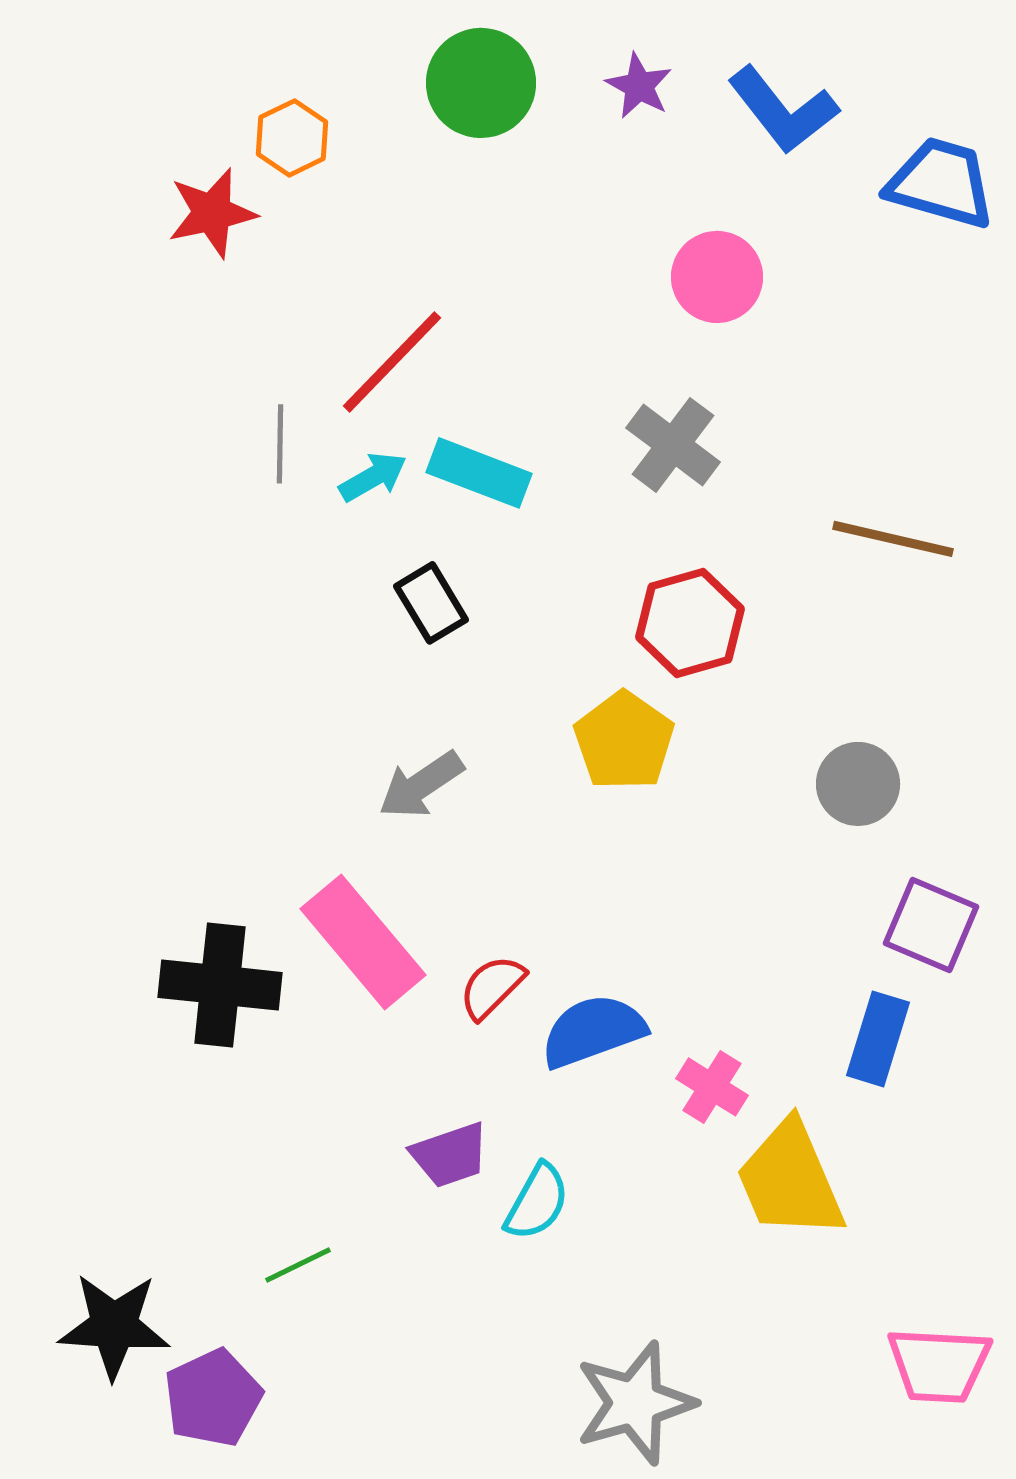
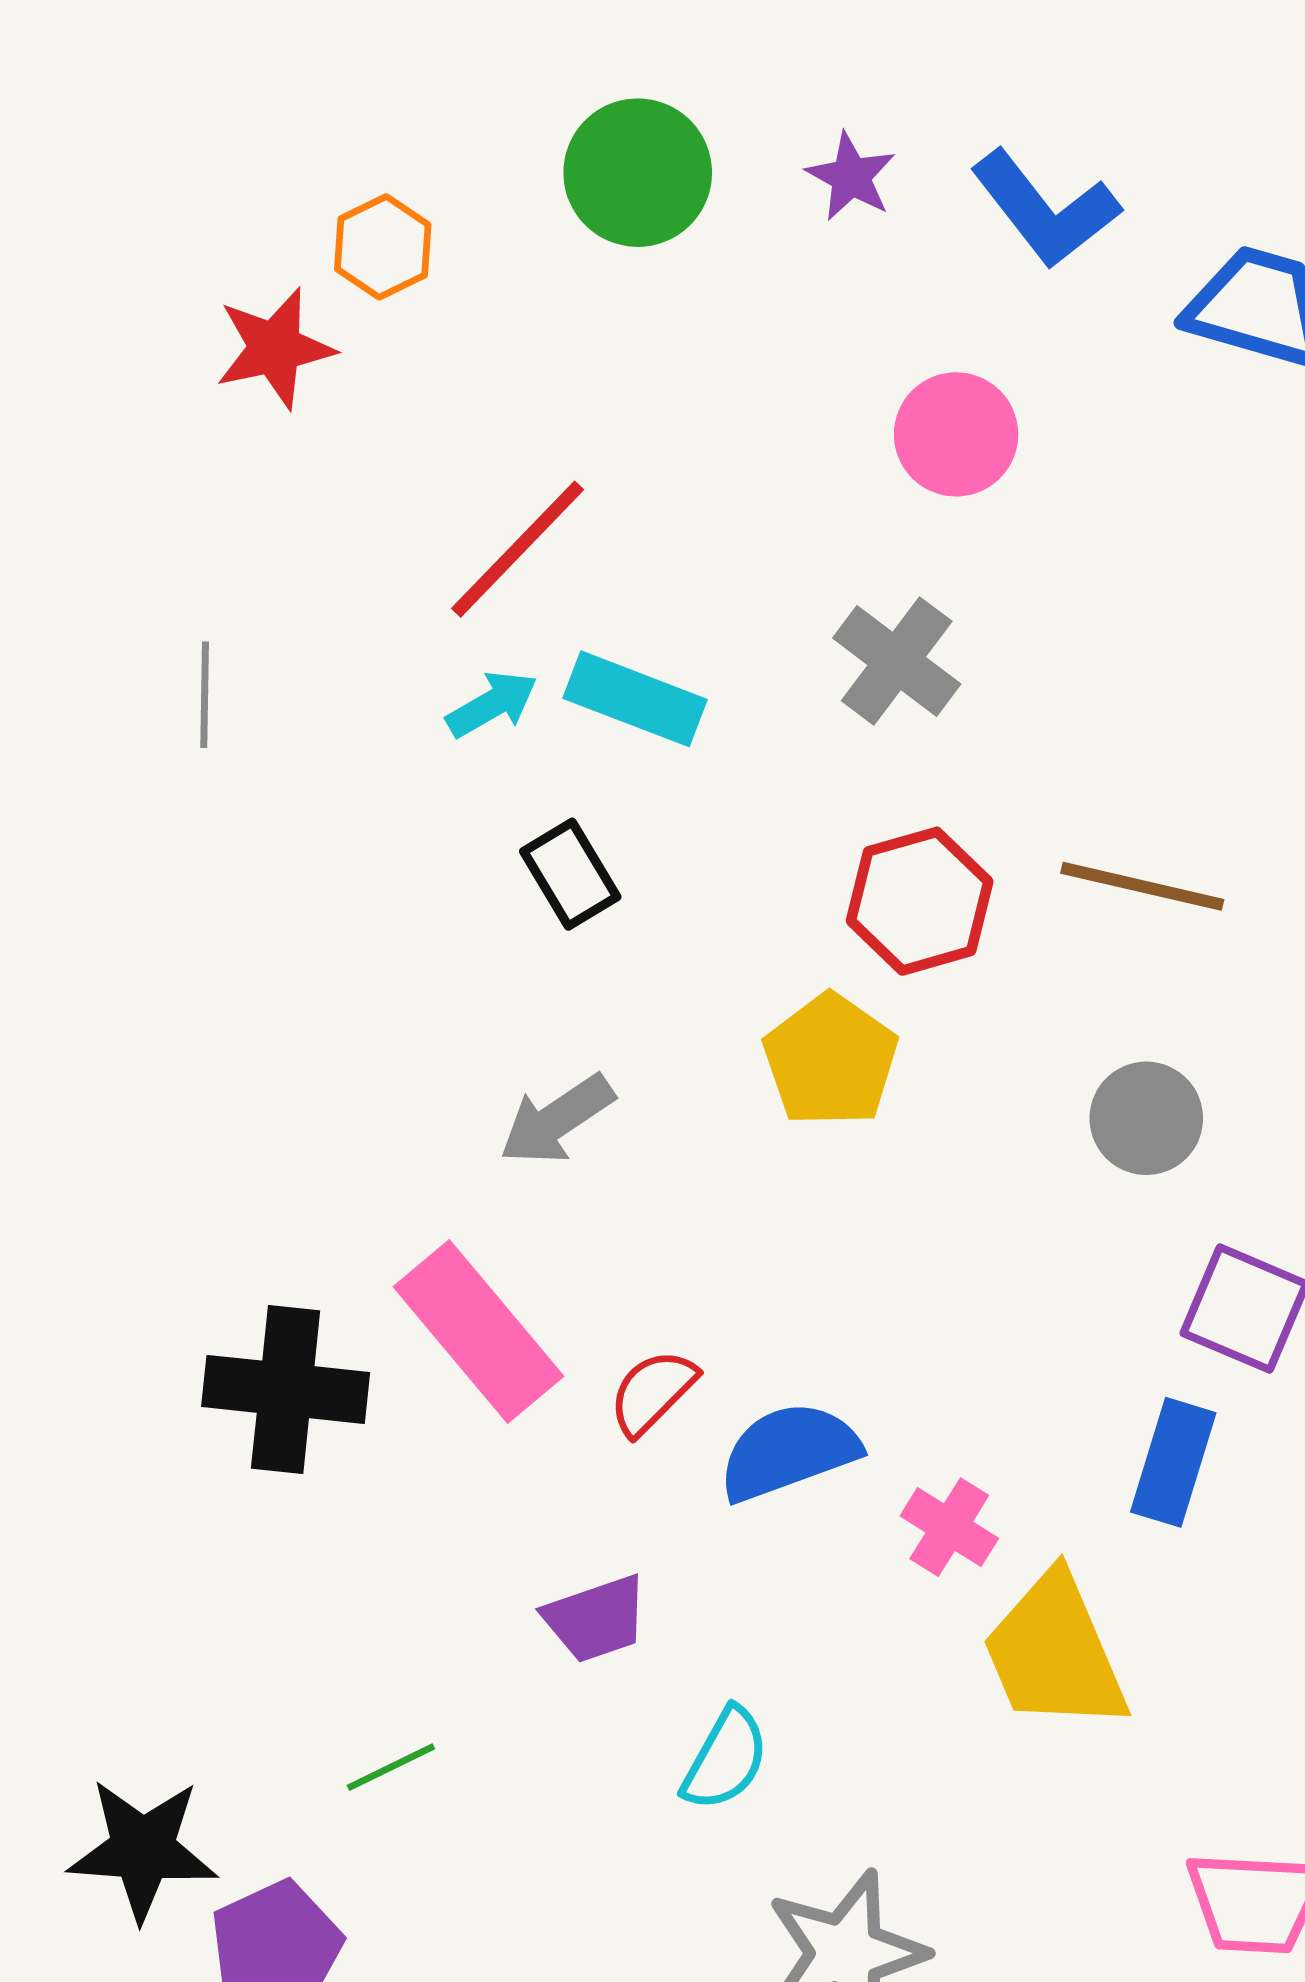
gray line: (280, 444) -> (205, 695), moved
brown line: (893, 539) -> (1142, 886), moved
cyan semicircle: (537, 1202) -> (725, 1759), moved

